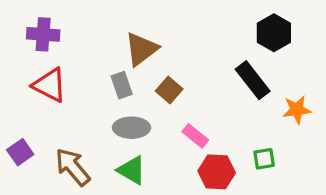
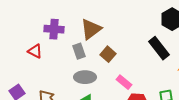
purple cross: (43, 34) -> (54, 29), moved
red triangle: (50, 85) -> (35, 51), size x0.7

